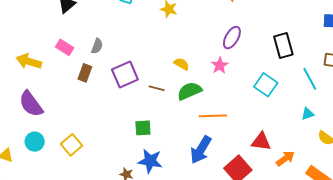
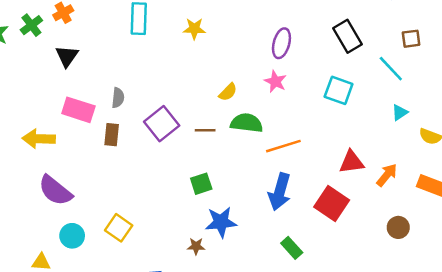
pink rectangle: (65, 47) -> (78, 110), size x1.4
yellow semicircle: (182, 64) -> (228, 92), turned 119
green semicircle: (189, 91) -> (247, 123), turned 45

